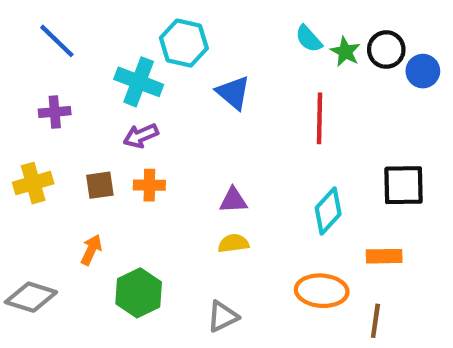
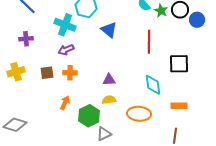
black square: (403, 185) -> (179, 64), moved
cyan diamond: (328, 211) -> (153, 85), turned -50
orange arrow: (91, 250) -> (65, 103), moved
orange ellipse: (322, 291) -> (139, 114), moved
green hexagon: (139, 293) -> (89, 116), moved

